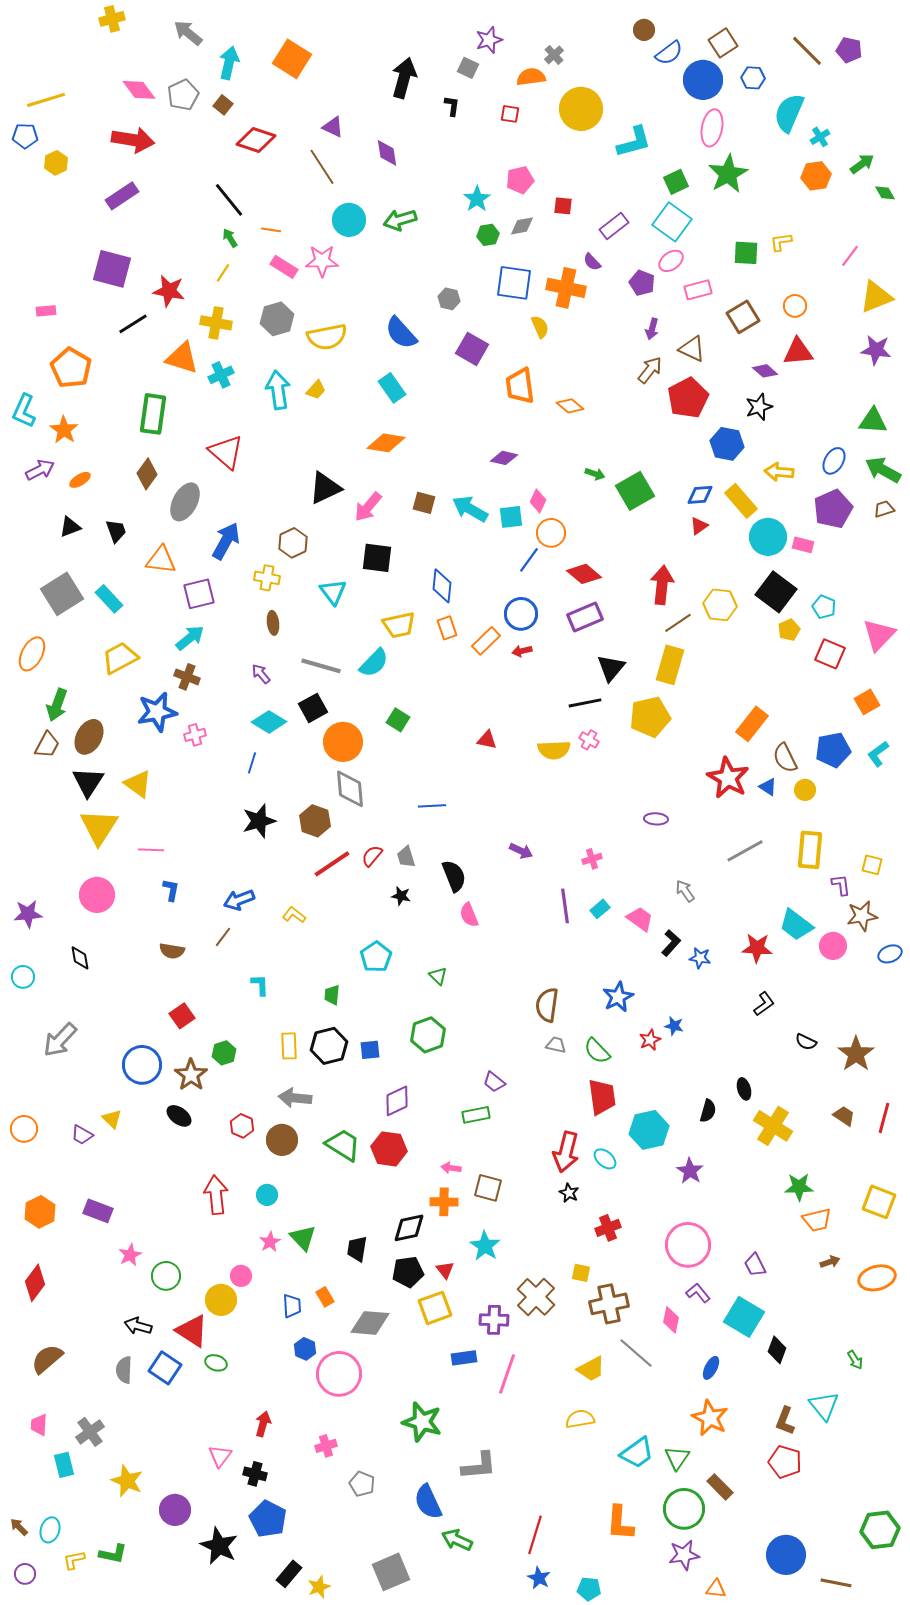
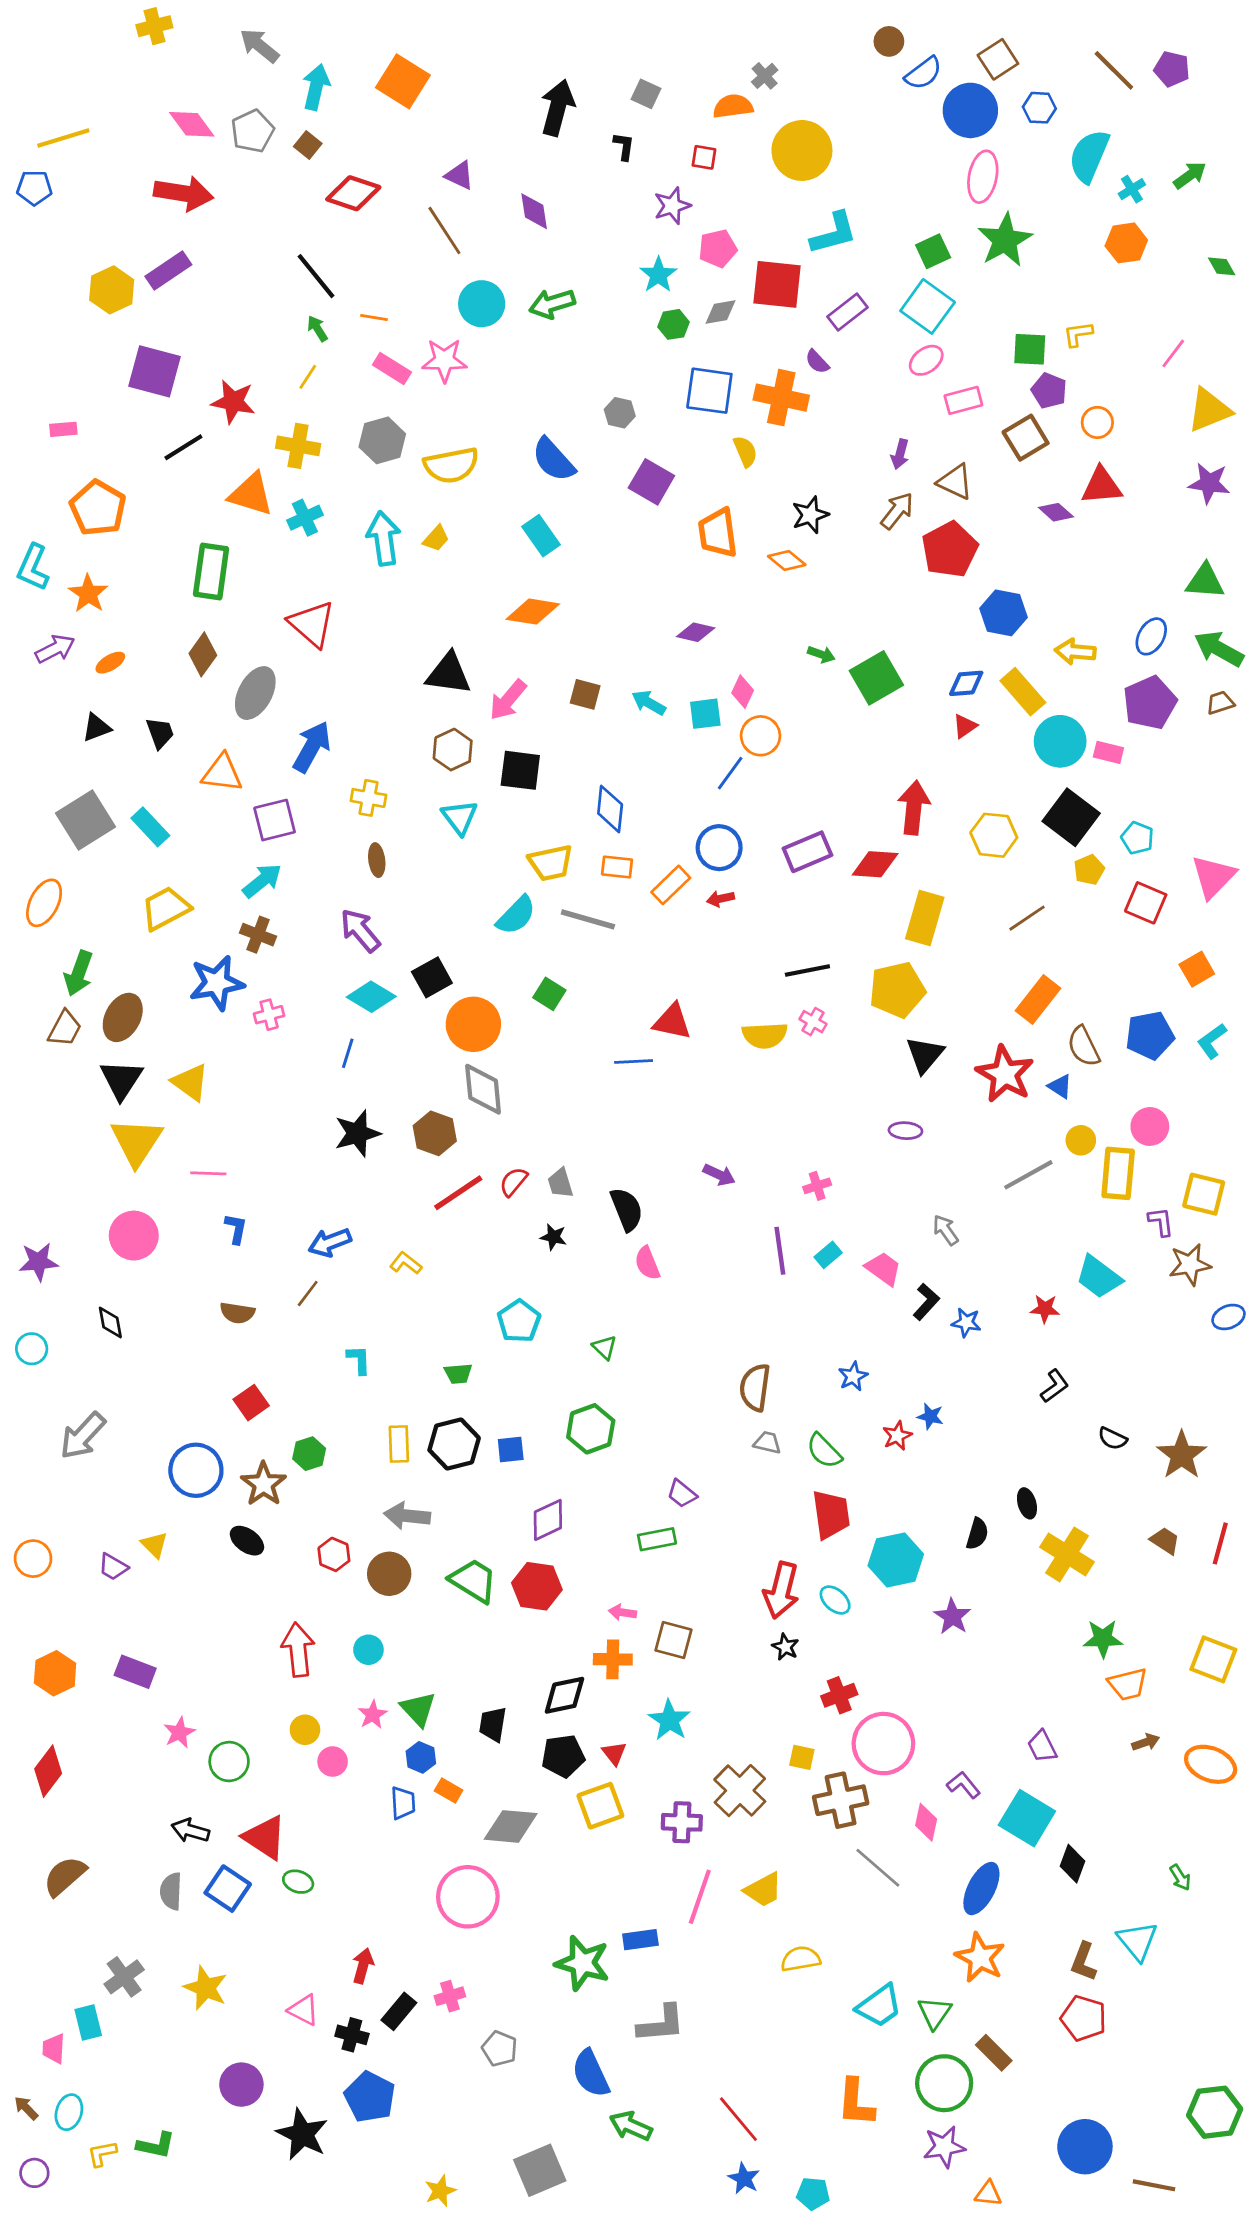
purple star: (489, 40) -> (672, 206), moved
cyan L-shape: (634, 142) -> (834, 233), moved
yellow hexagon: (56, 163) -> (112, 290), moved, size x1.4
green arrow: (862, 164) -> (1190, 175), moved
red square: (563, 206) -> (777, 284), size x2.0
purple pentagon: (642, 283) -> (1049, 391), moved
black star: (759, 407) -> (810, 515), moved
black triangle: (325, 488) -> (449, 674), turned 33
cyan arrow: (470, 509) -> (649, 703), size x0.7
brown hexagon: (293, 543) -> (453, 750), moved
red diamond: (584, 574) -> (875, 864), moved, turned -36
brown line: (678, 623) -> (1027, 918), moved
orange rectangle: (447, 628) -> (617, 867), turned -65
gray line: (321, 666) -> (588, 919), moved
black triangle: (611, 668) -> (925, 1055), moved
purple arrow: (261, 674) -> (360, 930), size x1.6
red triangle: (487, 740) -> (672, 1022), size x1.4
yellow circle: (805, 790) -> (1081, 1140), moved
blue line: (432, 806) -> (634, 1062), moved
yellow square: (872, 865) -> (1204, 1194), size x1.5
pink circle: (833, 946) -> (1150, 1126), moved
red star: (757, 948) -> (1045, 1309), size x0.7
green trapezoid: (332, 995) -> (458, 1374), turned -100
blue star: (618, 997) -> (853, 1376), size x0.7
pink circle: (688, 1245) -> (883, 1744), moved
orange ellipse: (877, 1278) -> (1211, 1764), turned 36
orange rectangle: (325, 1297) -> (449, 1791), turned -30
yellow circle: (221, 1300) -> (305, 1730), moved, size x0.7
blue hexagon: (305, 1349) -> (421, 1757), moved
blue rectangle: (464, 1358) -> (640, 1940), moved
blue ellipse: (711, 1368) -> (981, 1889), size x1.6
yellow trapezoid: (591, 1369) -> (763, 1890), moved
pink trapezoid: (39, 1425) -> (54, 2049), moved
pink triangle: (220, 1456) -> (304, 2010), turned -40
yellow star: (127, 1481) -> (206, 1988), moved
red line: (535, 1535) -> (738, 2119), turned -57
black rectangle: (289, 1574) -> (399, 2011), moved

